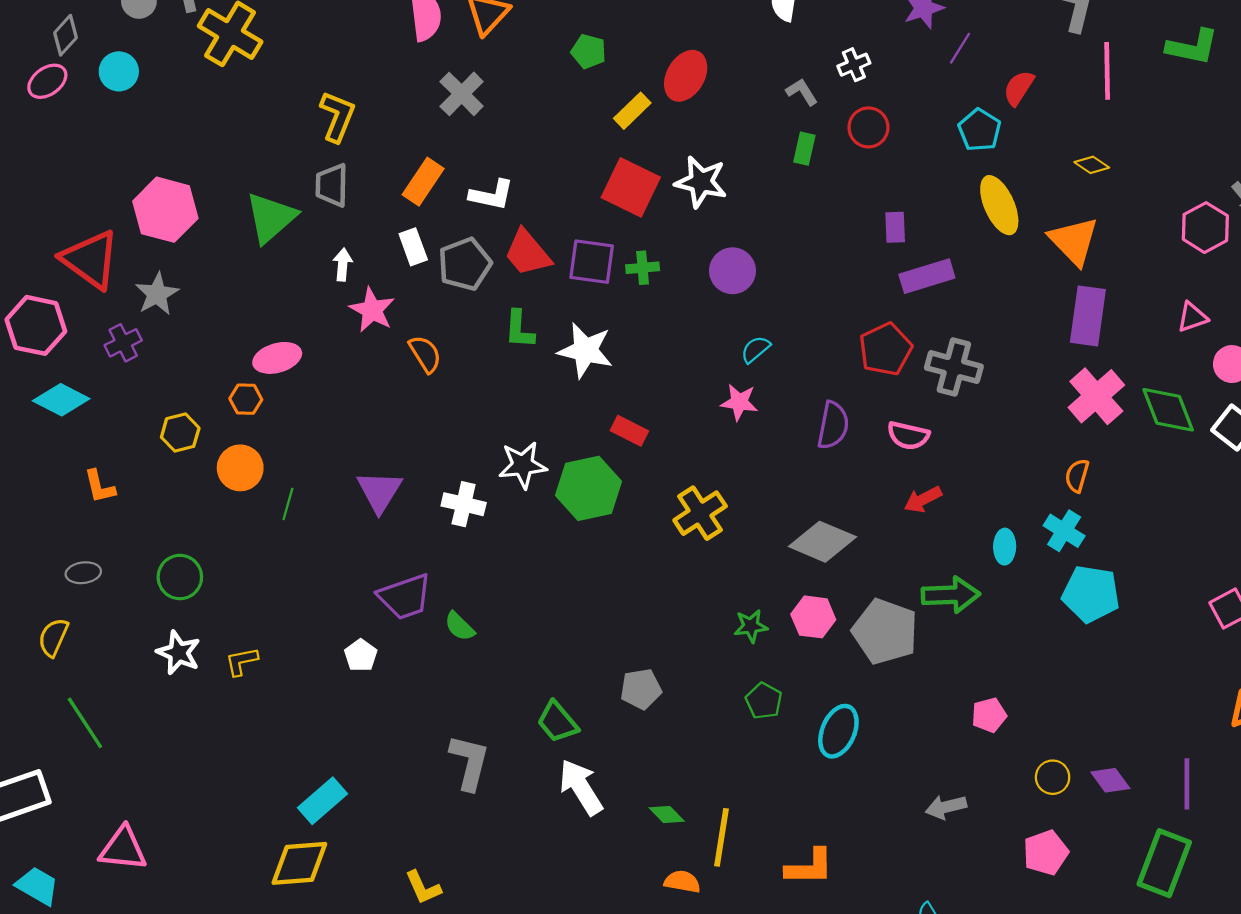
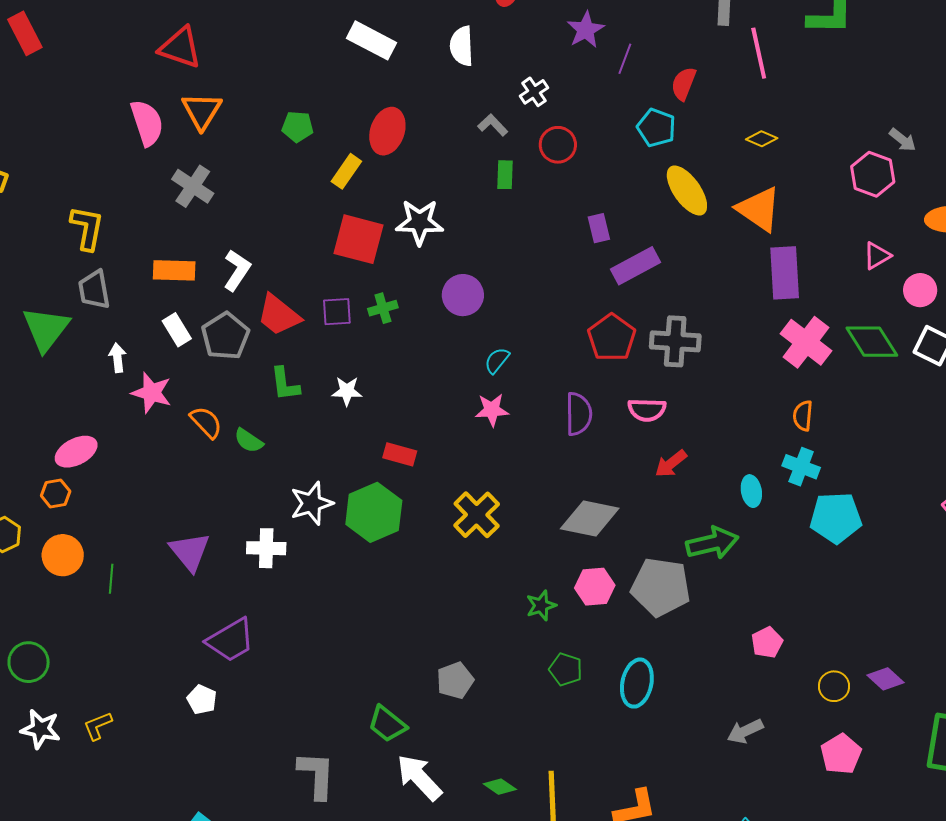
orange rectangle: (423, 182) -> (174, 270), turned 69
white L-shape: (492, 195) -> (237, 270), turned -57
purple square: (592, 262) -> (337, 312), size x0.7
white star: (585, 350) -> (347, 391), size x0.6
green semicircle: (459, 626) -> (249, 441), moved

